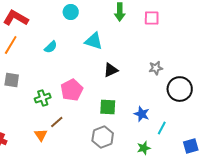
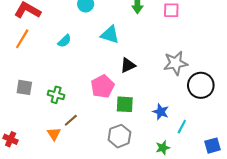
gray star: (156, 68) -> (175, 63), size x1.6
gray square: (12, 80) -> (24, 87), moved
pink pentagon: (72, 90) -> (103, 86), moved
green cross: (43, 98) -> (56, 95), turned 35

